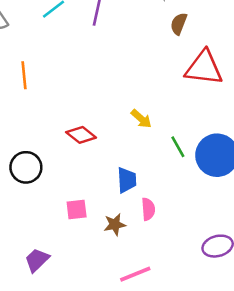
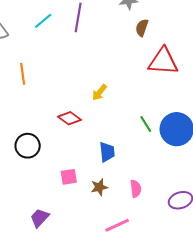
yellow arrow: (141, 119) -> (100, 92), moved, turned 90
pink semicircle: (148, 209) -> (136, 189), moved

